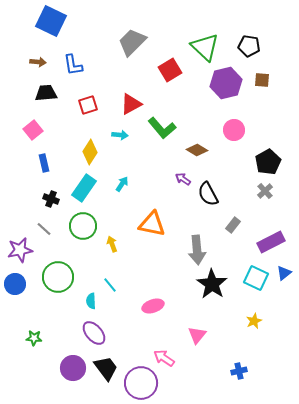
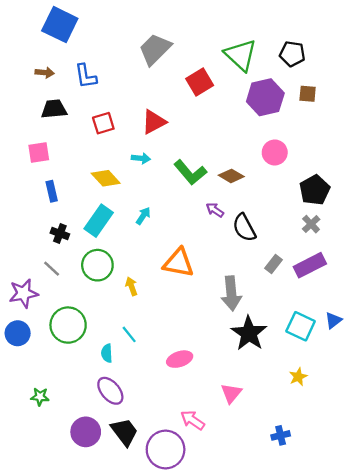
green L-shape: (162, 128) -> (190, 172), moved
pink square: (33, 130) -> (39, 152), turned 30
yellow diamond: (90, 152) -> (106, 178), turned -75
purple rectangle: (271, 242) -> (310, 265), moved

